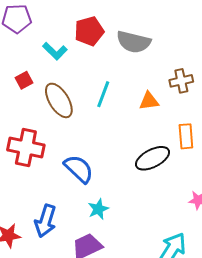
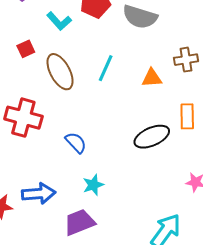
blue semicircle: (79, 169) -> (76, 143), size x0.7
blue arrow: (45, 221) -> (39, 194), turned -116

